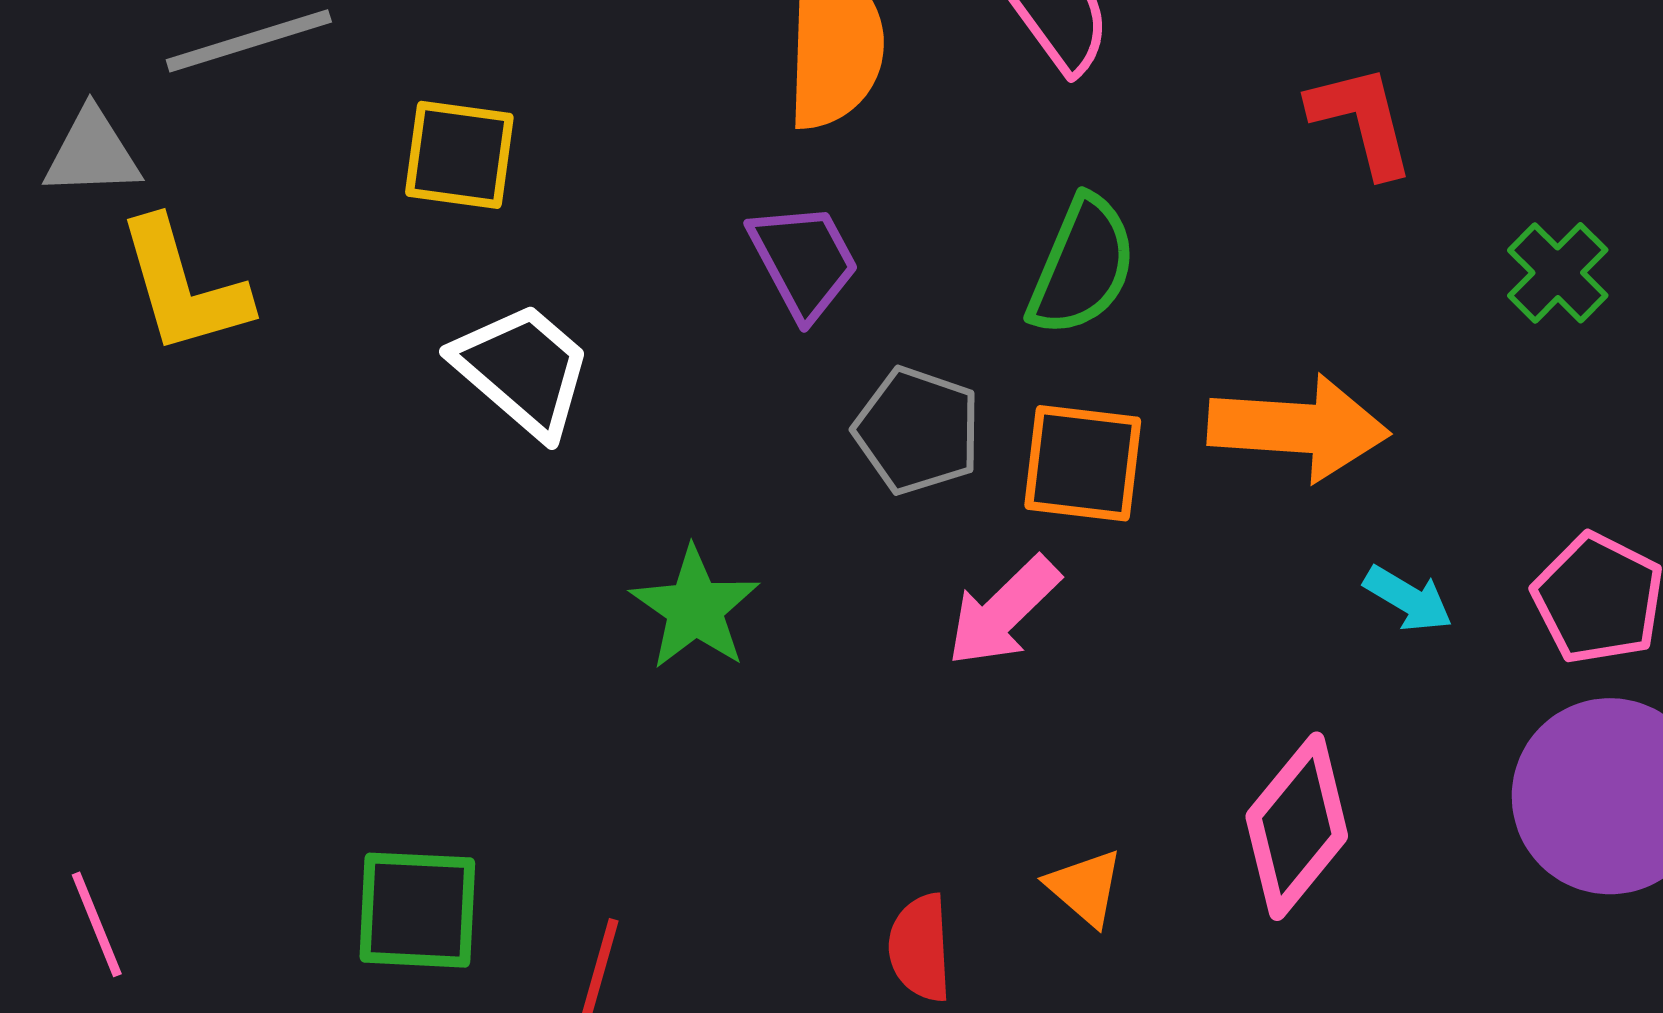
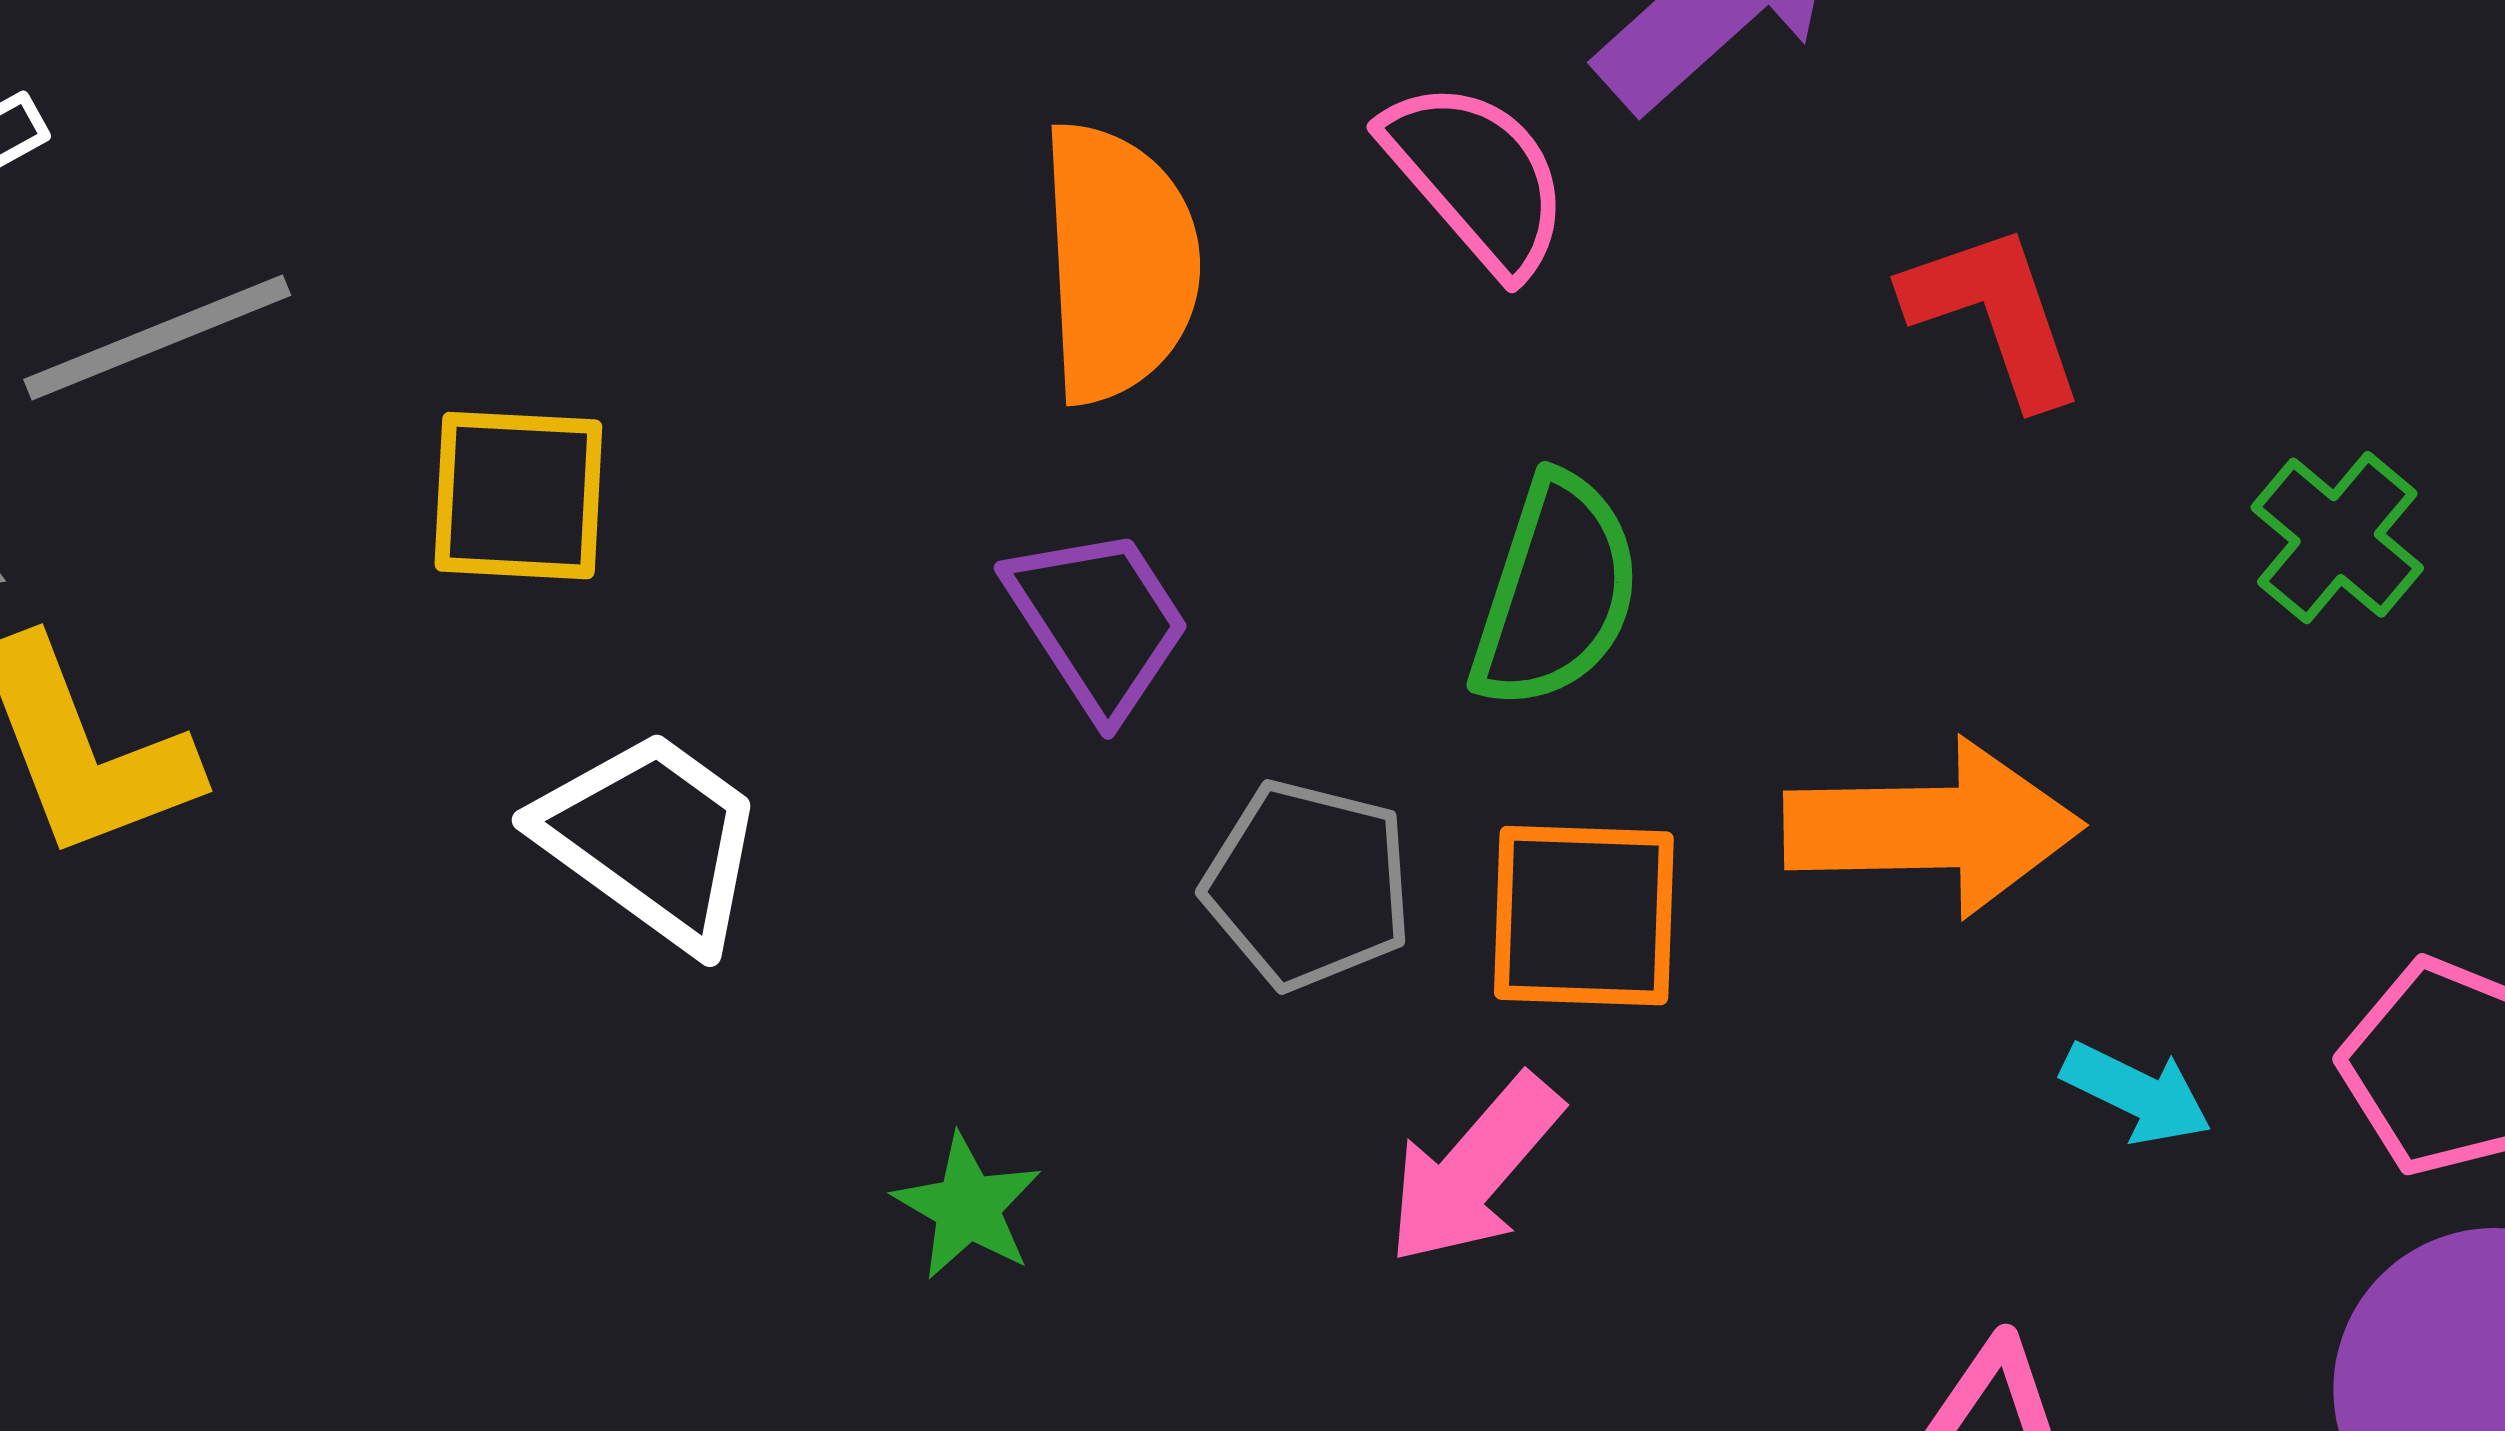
green star: (695, 608) -> (968, 1207), size x0.7

